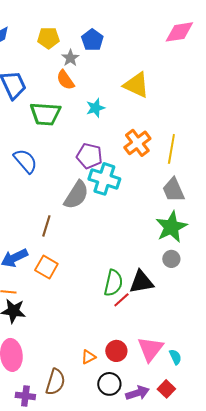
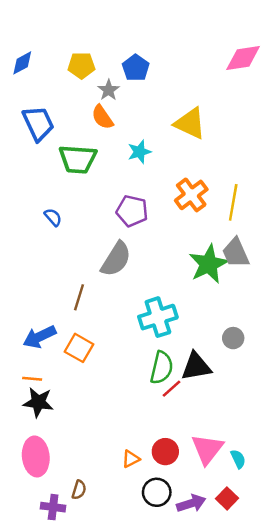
blue semicircle: (25, 161) -> (53, 217), size x0.6
cyan cross: (104, 179) -> (158, 317), moved, turned -36
green star: (171, 227) -> (209, 264), moved
brown semicircle: (55, 382) -> (79, 490), moved, size x0.6

